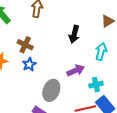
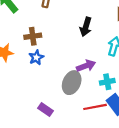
brown cross: (25, 45) -> (33, 36), turned -35
gray ellipse: (51, 90) -> (72, 83), moved

